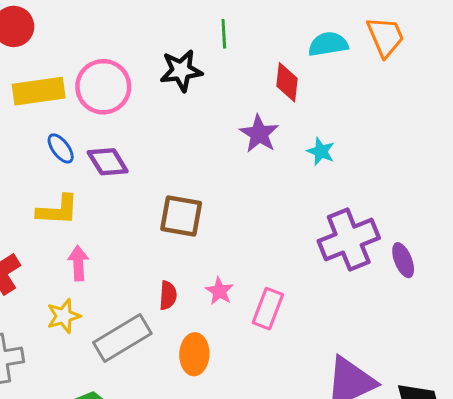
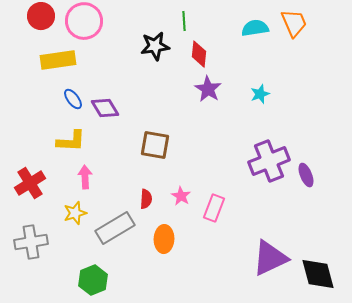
red diamond: (287, 82) -> (199, 54), moved
pink circle: (103, 87) -> (84, 21), moved
cyan star: (321, 151) -> (260, 94), moved, turned 30

